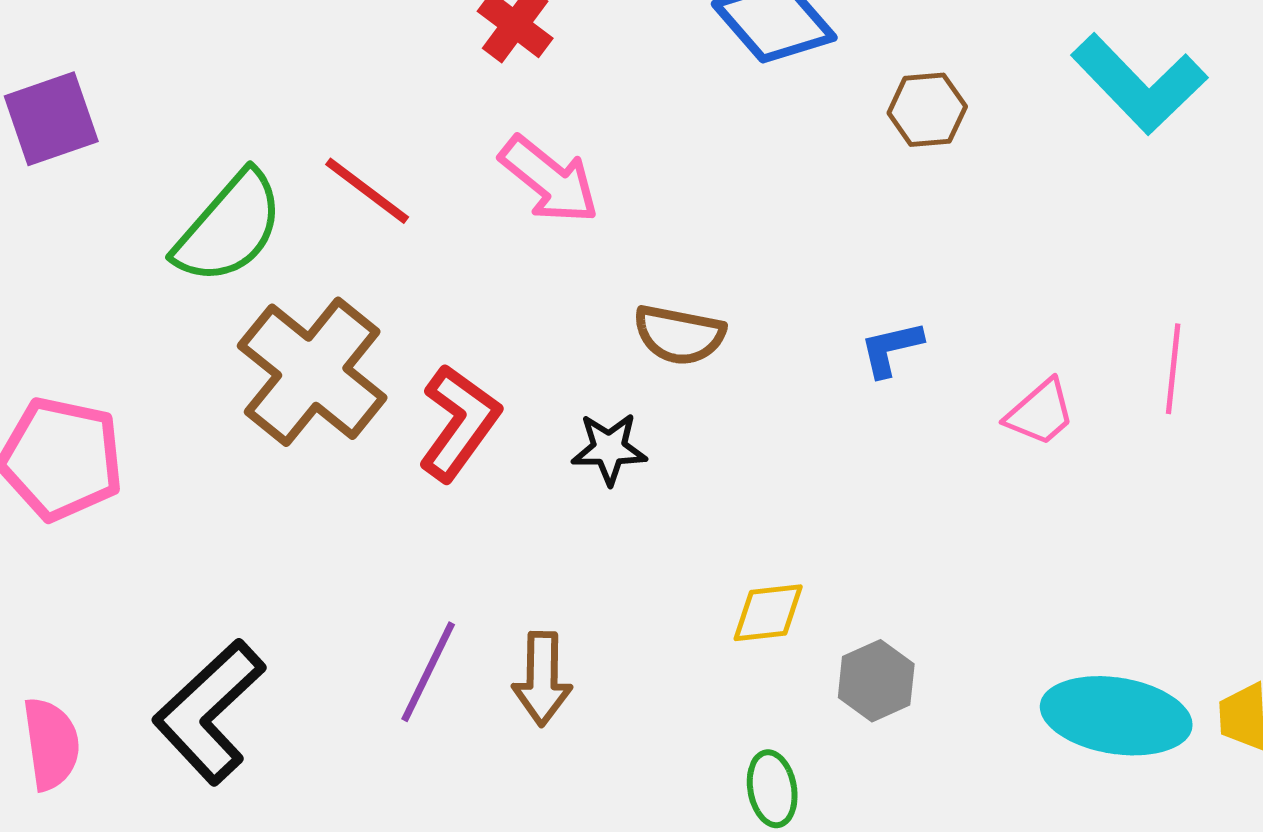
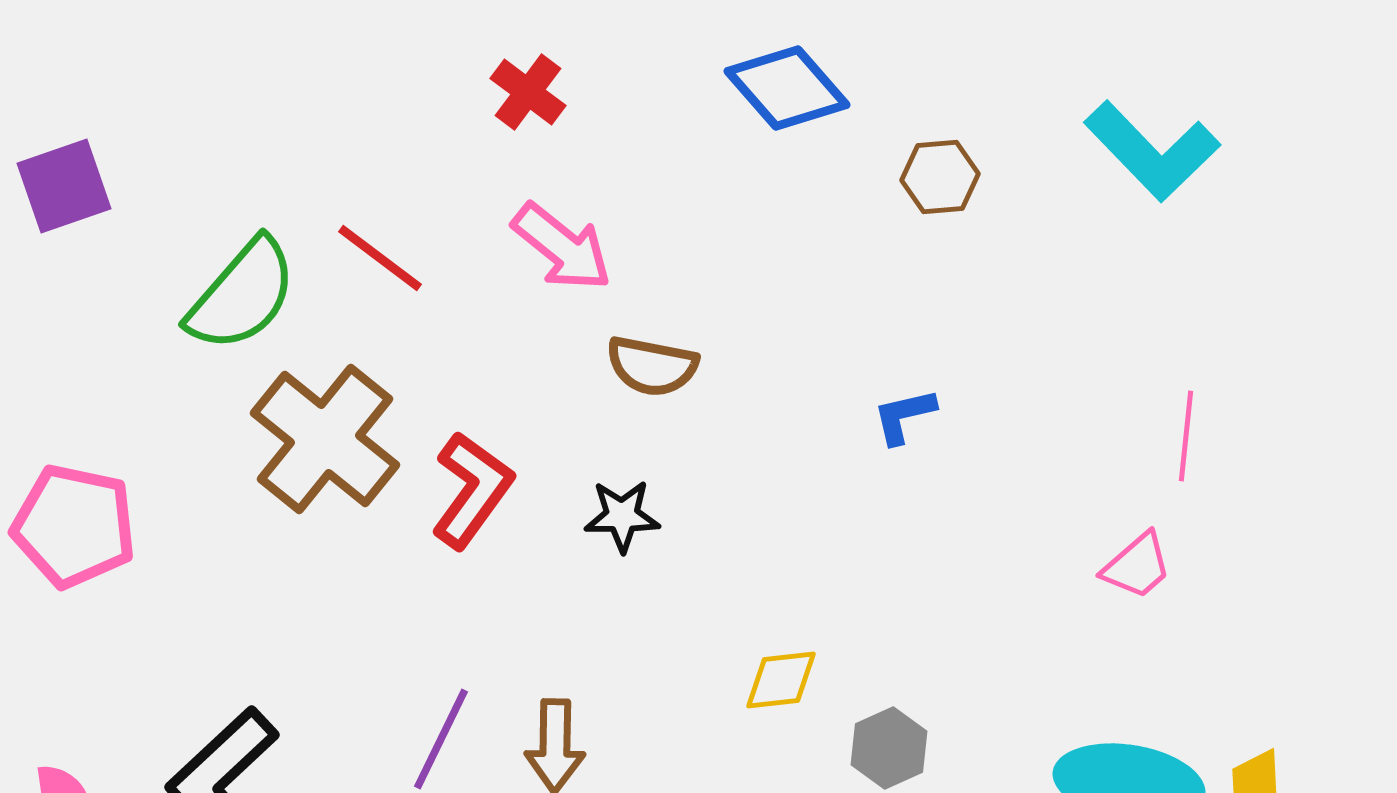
brown semicircle: (679, 335) -> (652, 366), moved
pink trapezoid: (1040, 413) -> (1137, 566), moved

